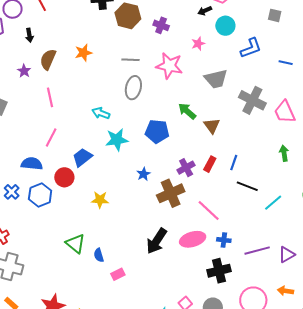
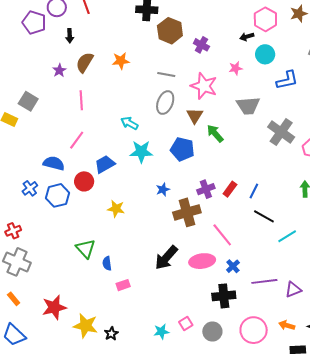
brown triangle: (212, 126) -> (195, 116), moved
blue cross: (224, 240) -> (233, 266), turned 32

